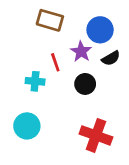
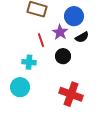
cyan cross: (35, 81) -> (29, 62), moved

